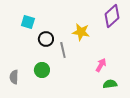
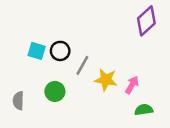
cyan square: (28, 22) -> (37, 51), moved
yellow star: (81, 32) -> (106, 80), moved
gray line: (63, 50) -> (82, 65), turned 42

